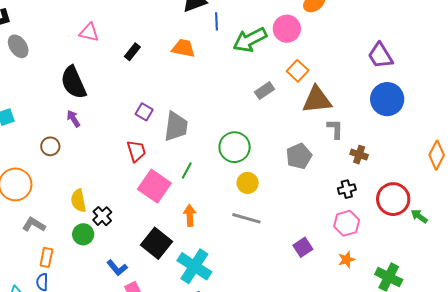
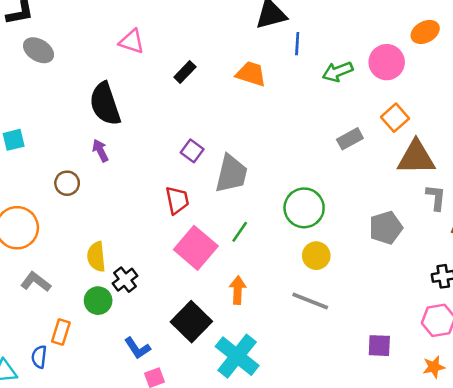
green arrow: (250, 40) -> (338, 72), size x0.7
gray ellipse: (18, 46) -> (39, 50), turned -30
purple square: (303, 247) -> (379, 346), turned 30
orange rectangle: (46, 257) -> (61, 332), moved

